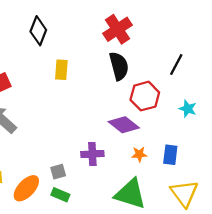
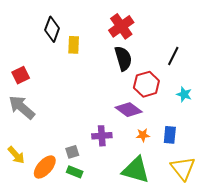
yellow rectangle: (61, 70) -> (74, 45), moved

